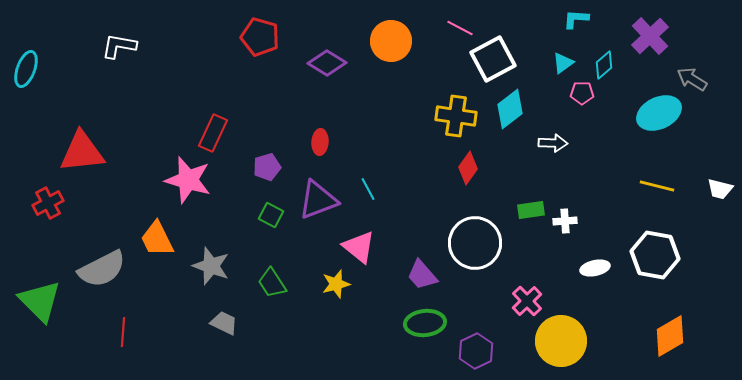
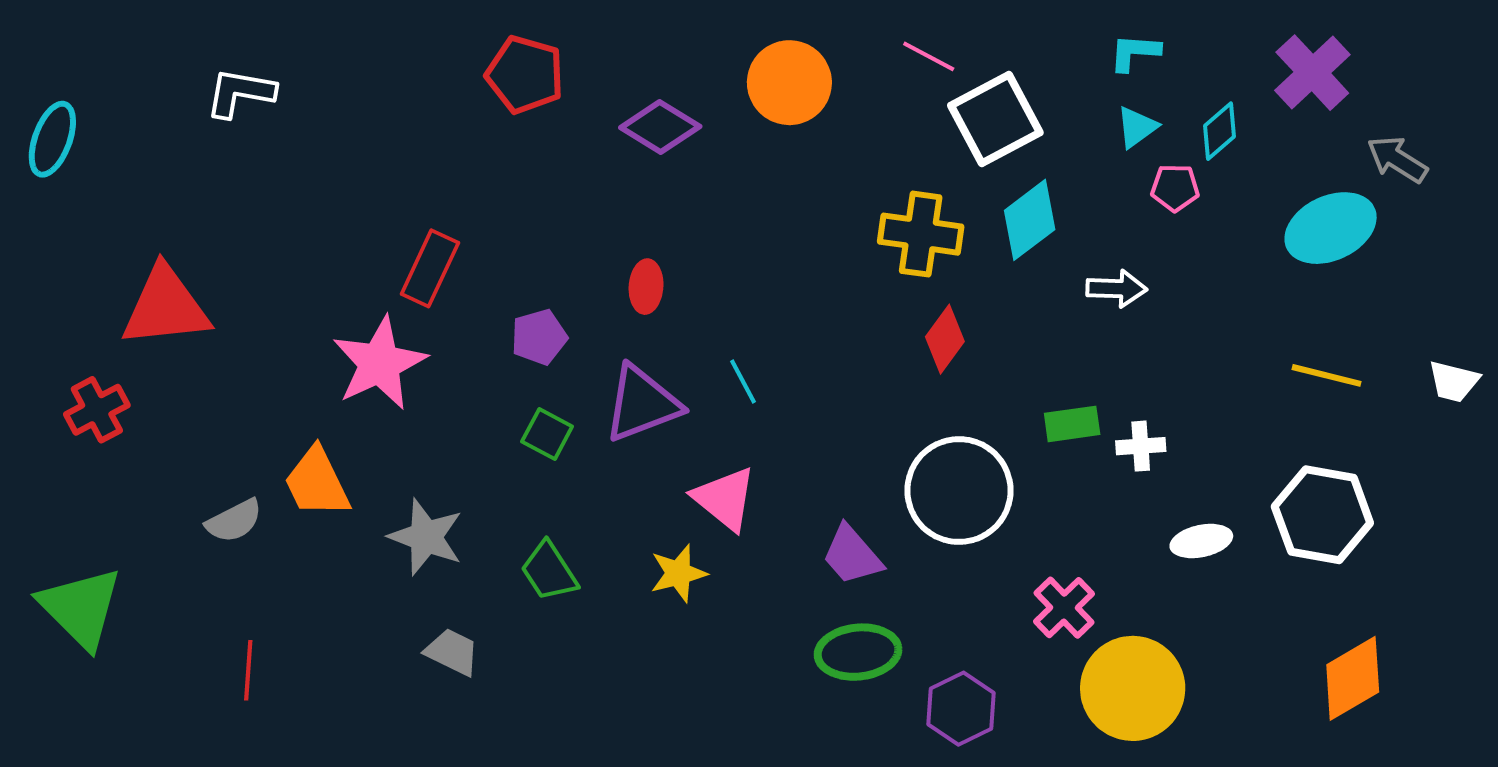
cyan L-shape: (576, 19) -> (1135, 52), moved
pink star: (188, 180) -> (379, 363), turned 30
gray semicircle: (102, 269) -> (234, 521), moved, size x0.6

